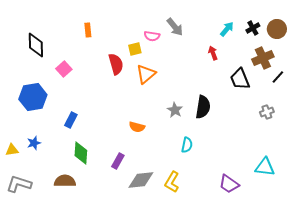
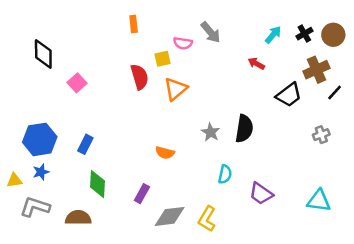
orange rectangle: (88, 30) -> (134, 24), moved
red arrow: (213, 53) -> (256, 64), turned -40
black trapezoid: (240, 79) -> (289, 95), turned -105
blue hexagon: (33, 97) -> (40, 139), moved
gray L-shape: (19, 184) -> (35, 207), moved
purple trapezoid: (229, 184) -> (261, 194), moved

